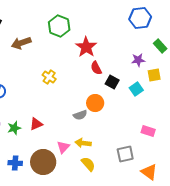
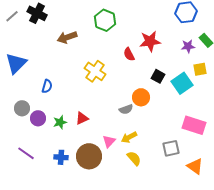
red star: (86, 47) -> (150, 41), moved, turned 30
purple star: (138, 60) -> (188, 46), moved
red semicircle: (96, 68) -> (129, 54), moved
yellow cross: (49, 77) -> (95, 71), size x1.5
cyan square: (136, 89) -> (182, 83), size x1.5
pink rectangle: (148, 131) -> (194, 125), size x1.6
yellow arrow: (83, 143) -> (129, 137), turned -35

